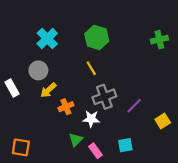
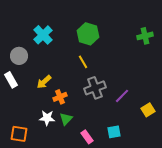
gray circle: (38, 70) -> (19, 56), moved
white star: (91, 119) -> (47, 118), moved
green triangle: (76, 140) -> (66, 119), moved

